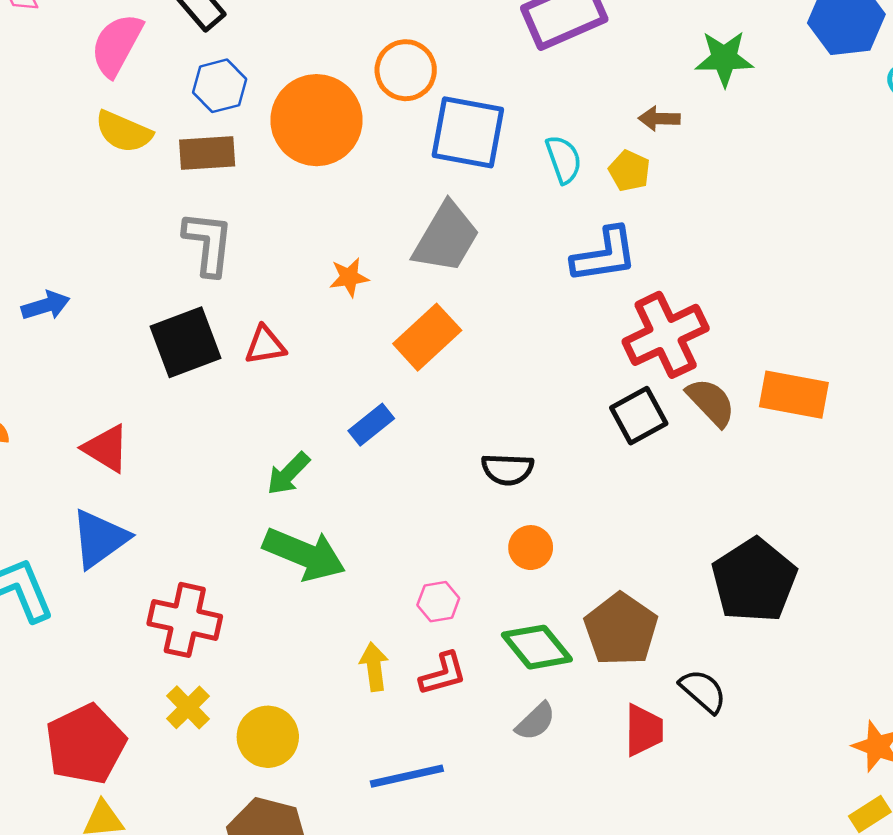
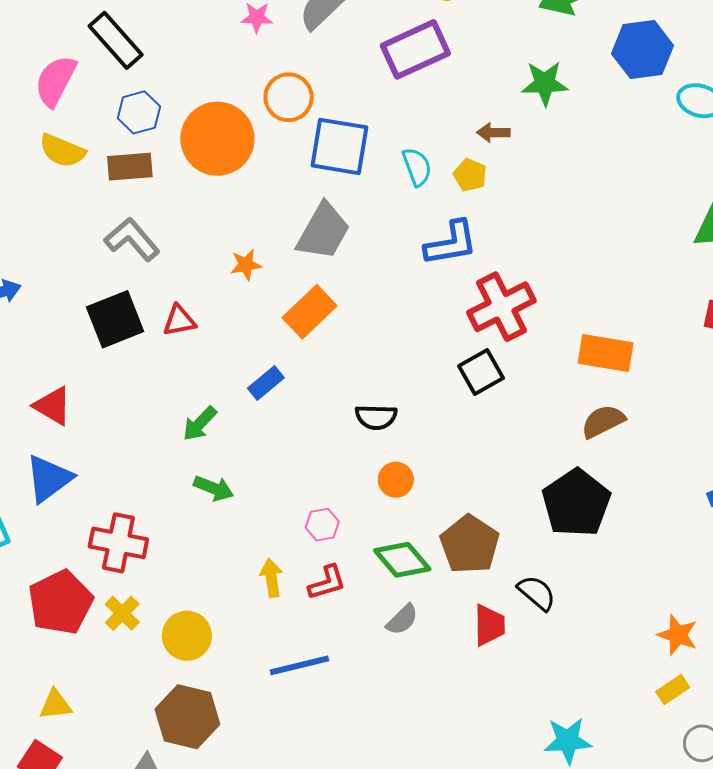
gray L-shape: (208, 243) -> (132, 239), turned -46
brown semicircle: (711, 402) -> (603, 421), moved, turned -72
green arrow: (304, 554) -> (214, 488), size x0.6
red pentagon: (86, 744) -> (61, 602), moved

